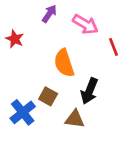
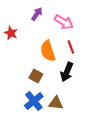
red line: (113, 47) -> (71, 47), moved
blue cross: (23, 112) -> (34, 101), moved
brown triangle: (75, 119) -> (56, 103), moved

